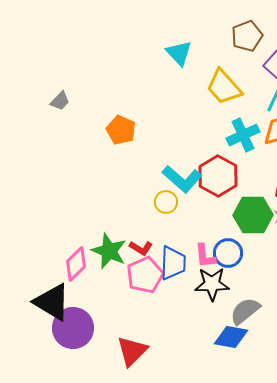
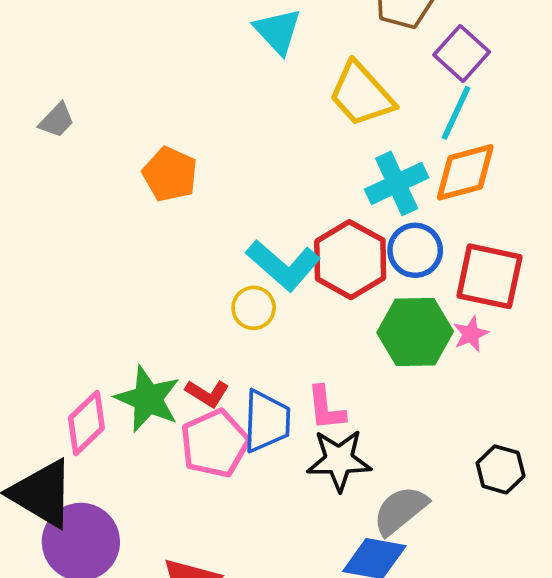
blue circle: (228, 253) -> (415, 250), moved

